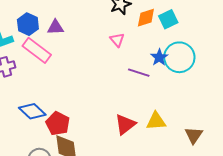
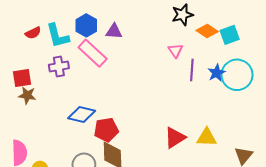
orange diamond: (146, 18) -> (207, 31), turned 45
purple line: (139, 73) -> (192, 70), moved, turned 70
blue diamond: (32, 111) -> (82, 115), turned -36
red pentagon: (58, 124) -> (106, 130), turned 30

